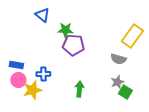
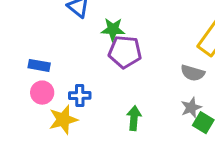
blue rectangle: (16, 65) -> (39, 65), moved
pink circle: (18, 80) -> (42, 93), moved

